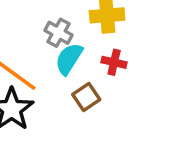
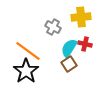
cyan semicircle: (69, 59) -> (69, 48), moved

